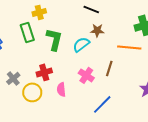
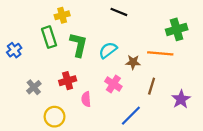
brown star: (97, 30) -> (133, 62), moved
brown line: (109, 68) -> (152, 86), moved
yellow circle: (32, 92) -> (55, 117), moved

